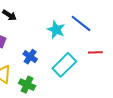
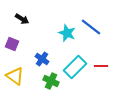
red line: (95, 52) -> (101, 66), moved
green cross: (27, 85) -> (51, 81), moved

